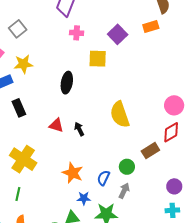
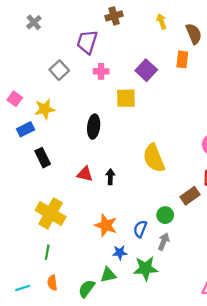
orange rectangle: (151, 26) -> (182, 59), turned -63
gray square: (18, 29) -> (59, 70), moved
black arrow: (79, 129) -> (110, 177), turned 32

